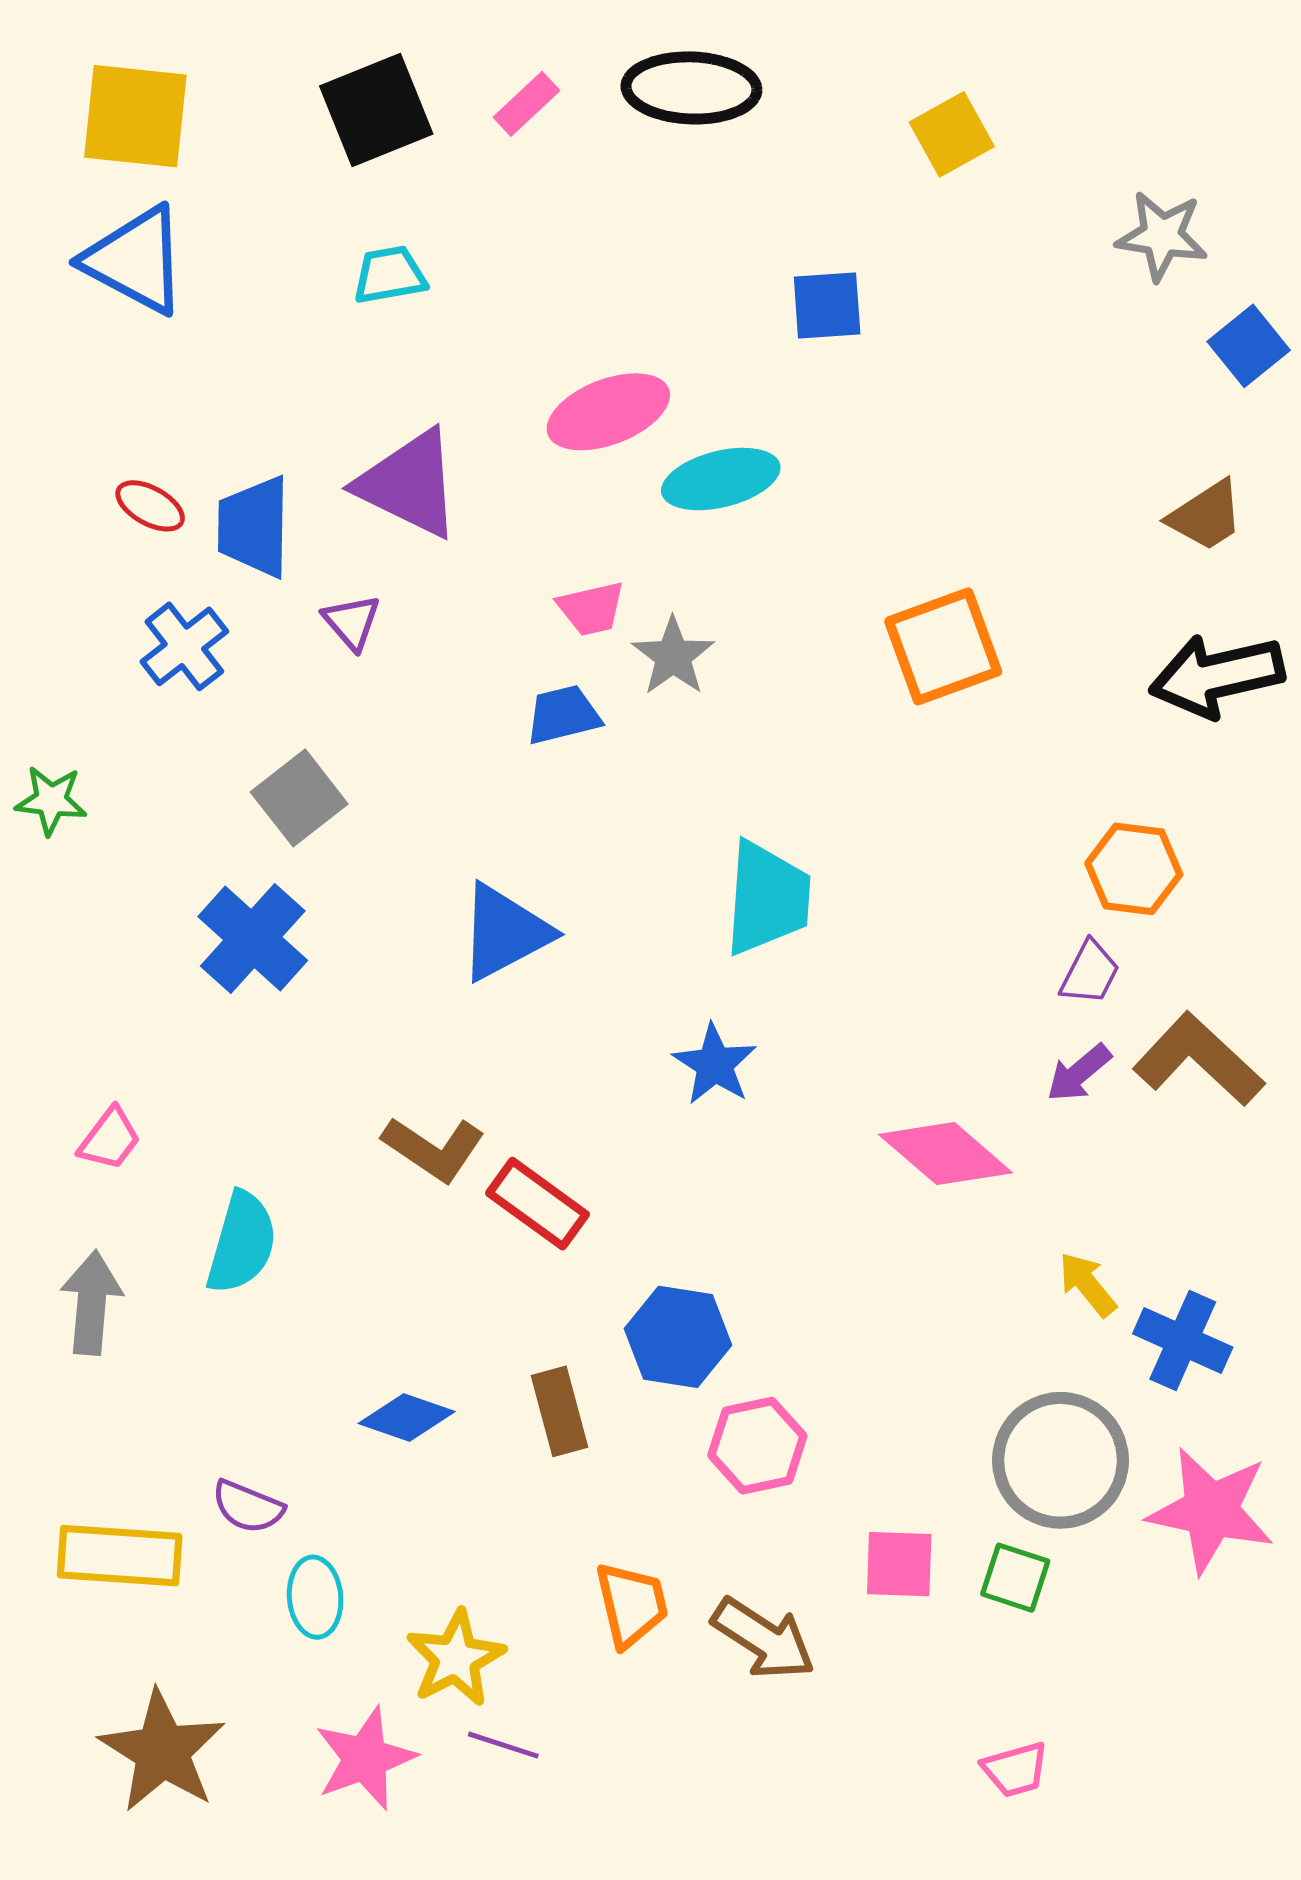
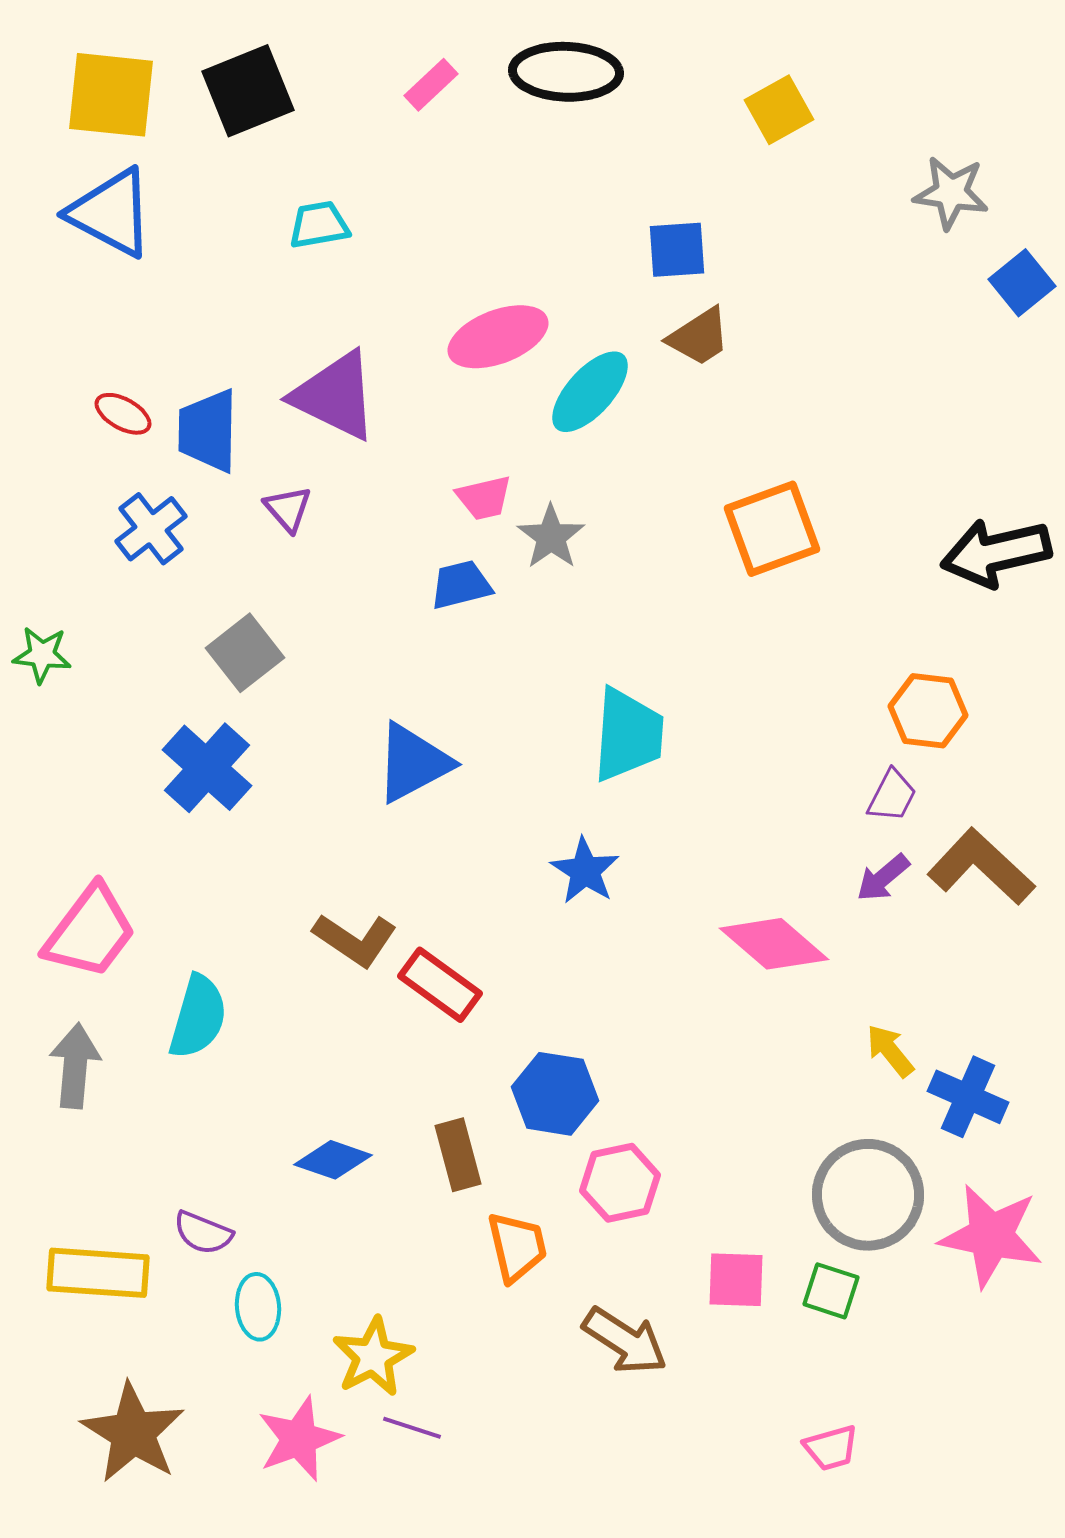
black square: (376, 110) -> (248, 91), moved
cyan ellipse: (721, 479) -> (590, 392), turned -34
brown trapezoid: (1206, 516) -> (699, 337), moved
pink trapezoid: (110, 1139) -> (90, 932), size x1.8
orange trapezoid: (632, 1604) -> (517, 1247), moved

